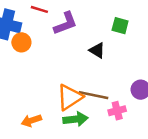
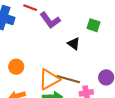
purple L-shape: (65, 23) -> (50, 20), turned 70
orange circle: (21, 42) -> (16, 67), moved

